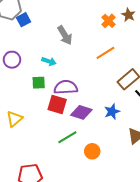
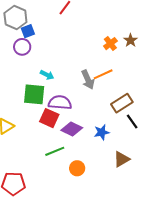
gray arrow: (65, 35) -> (88, 80), moved
purple circle: (12, 60) -> (22, 47), moved
green square: (39, 83) -> (34, 94), size x1.6

